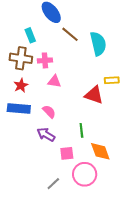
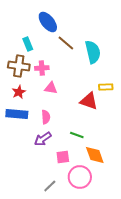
pink semicircle: (49, 112) -> (46, 117), turned 40
green line: (81, 130) -> (77, 135), turned -64
purple arrow: (46, 135) -> (43, 139), turned -66

